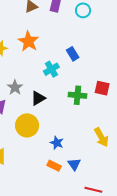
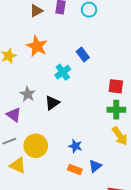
green cross: (77, 95) -> (116, 110), moved
yellow circle: (27, 125) -> (36, 146), moved
blue triangle: (74, 164) -> (95, 166), turned 32

